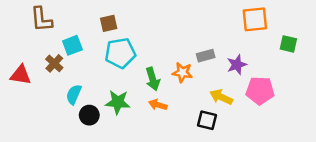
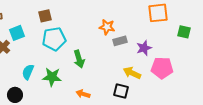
orange star: (182, 72) -> (107, 27), moved
cyan semicircle: (74, 94) -> (28, 72), moved
orange arrow: (158, 105) -> (83, 94), moved
black circle: (89, 115) -> (15, 95), moved

